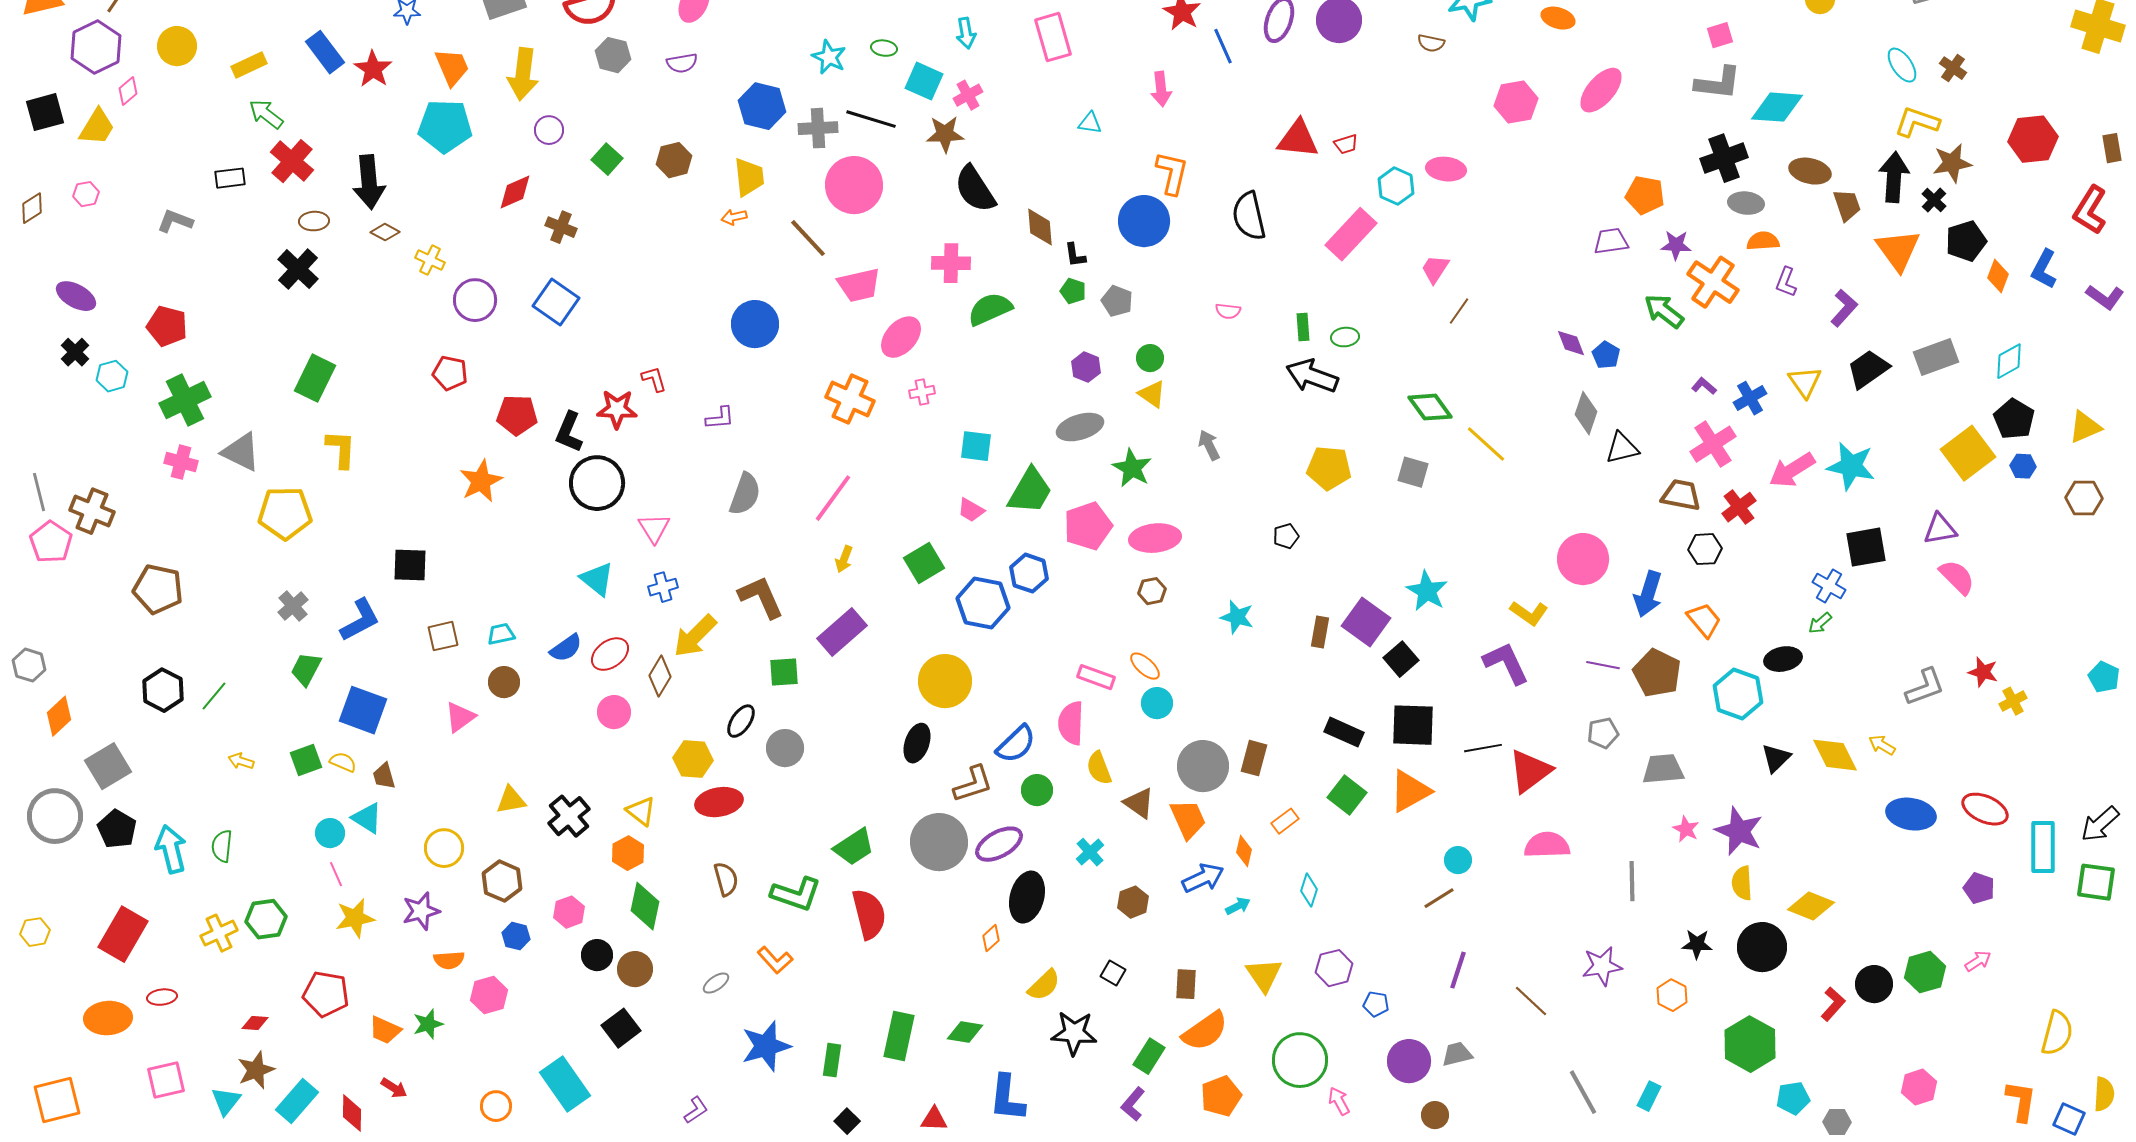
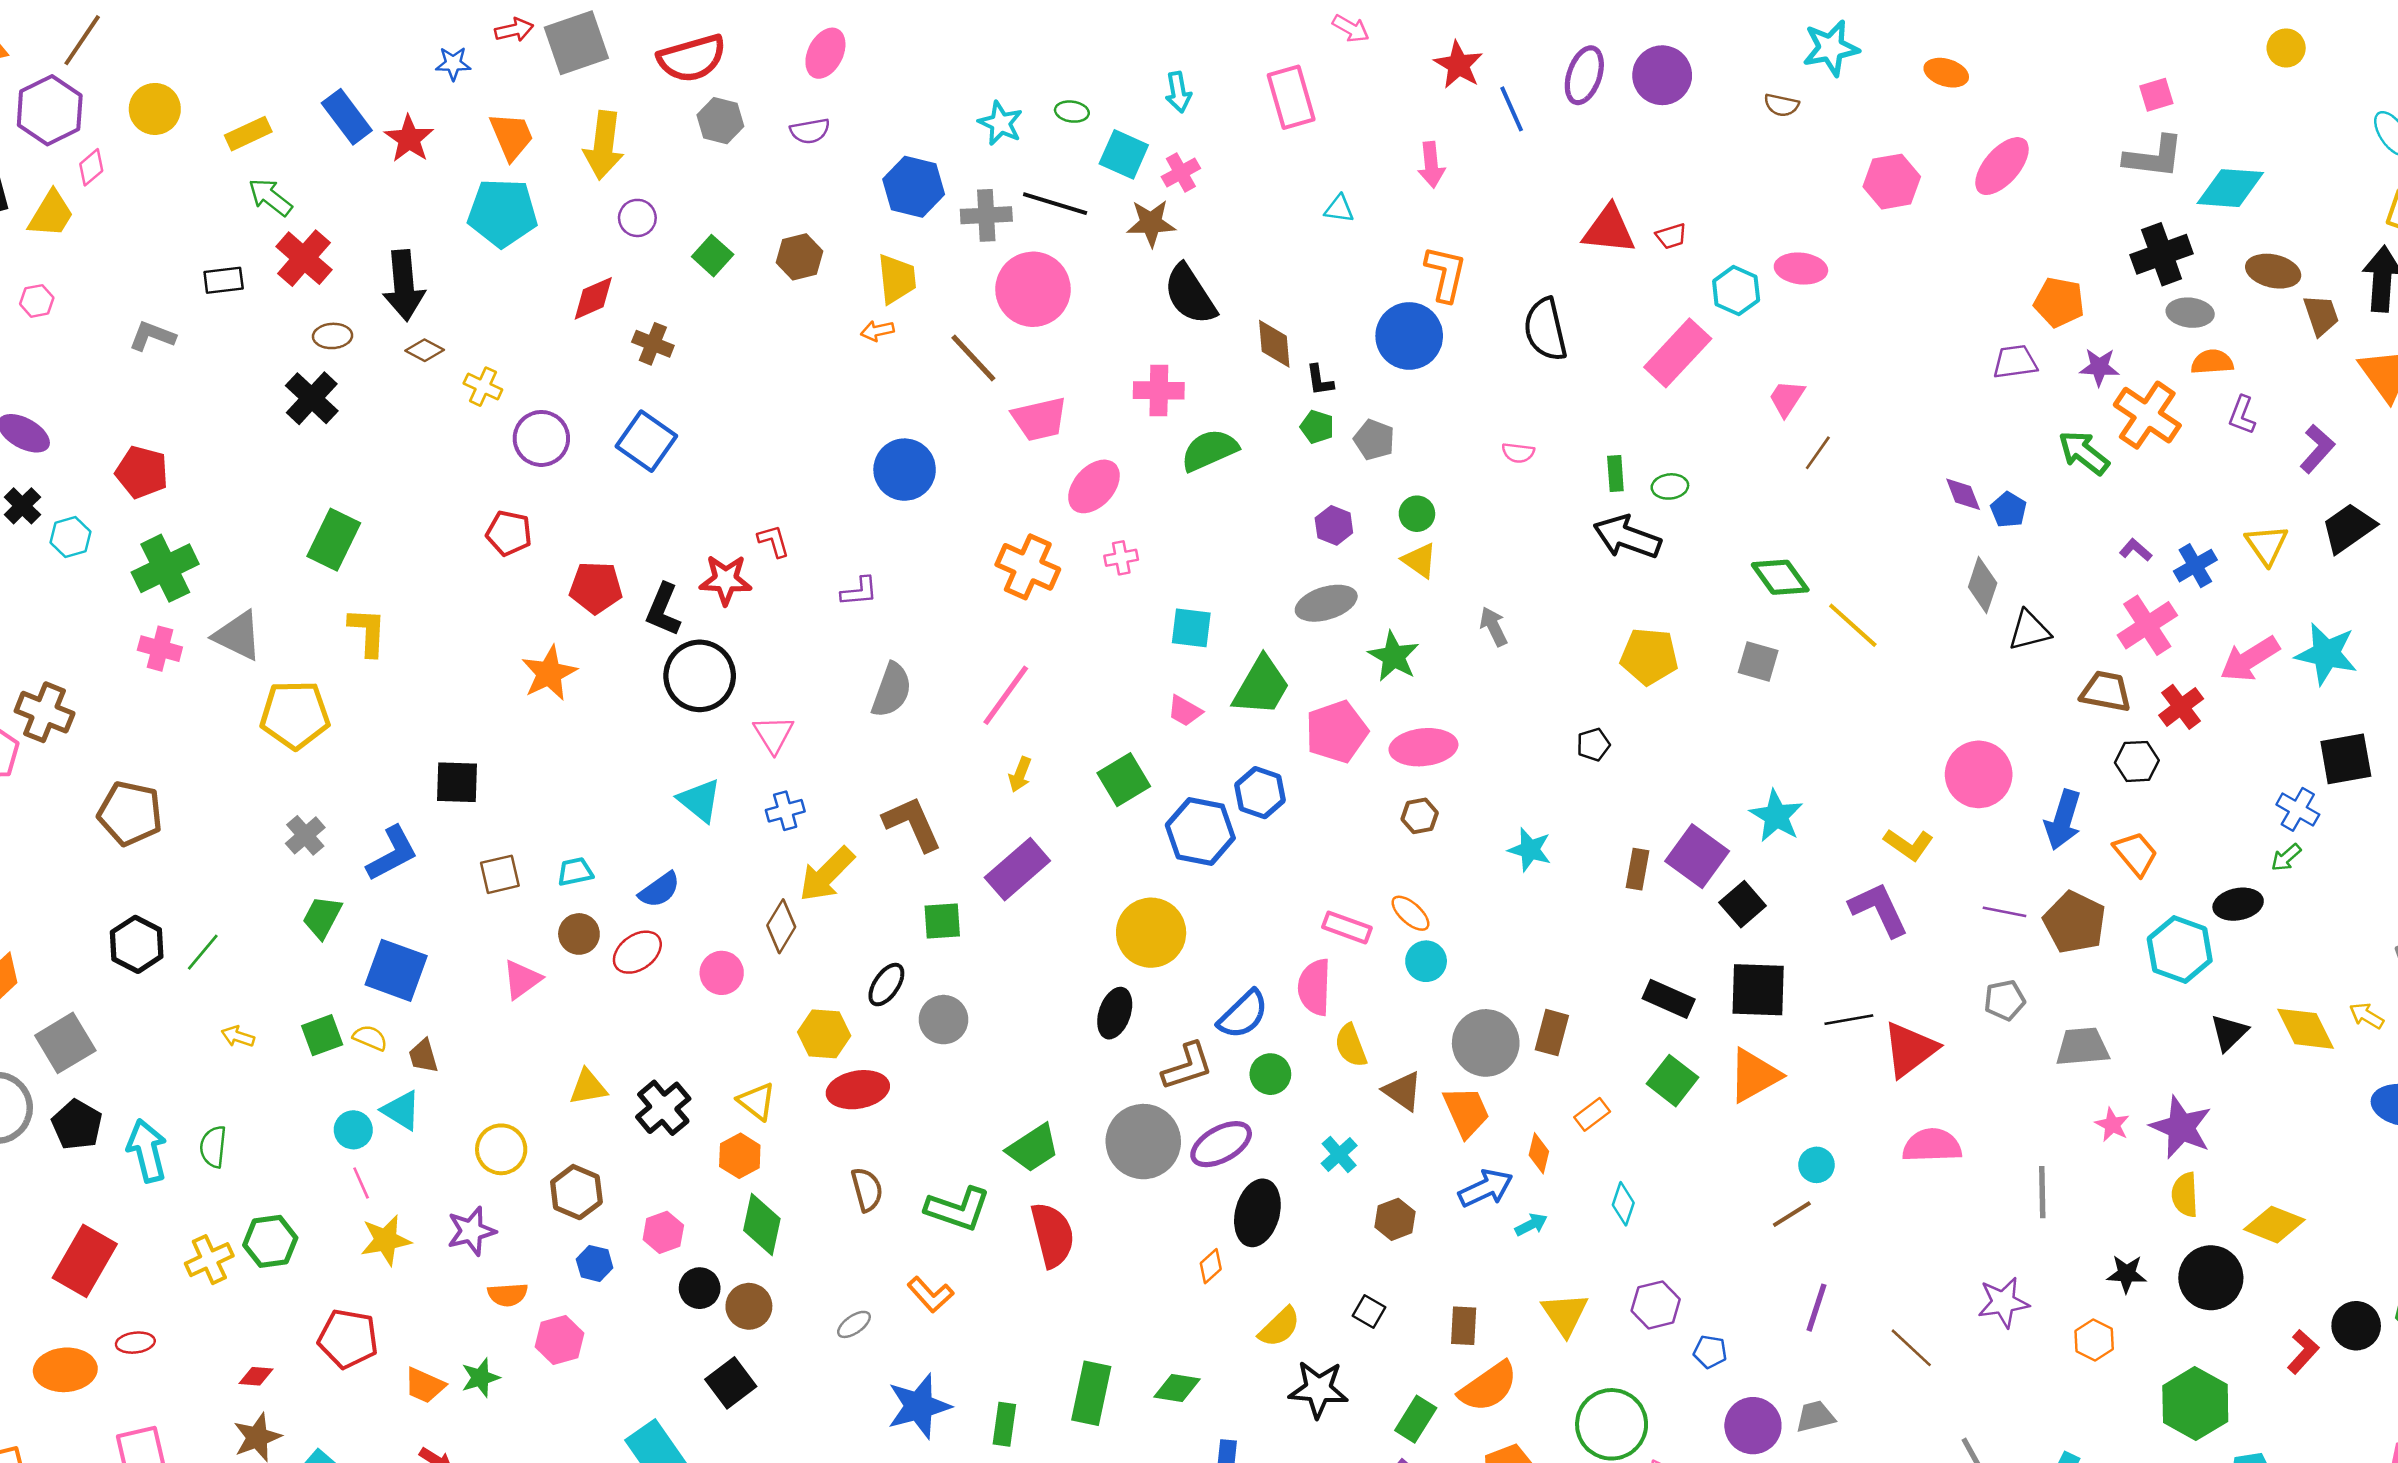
red ellipse: (610, 654) -> (637, 952), moved

